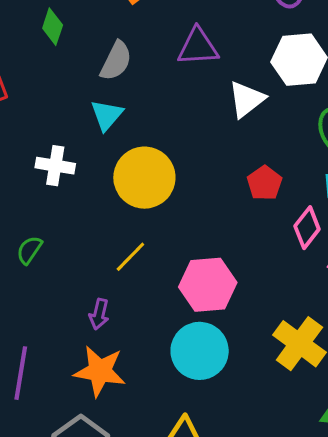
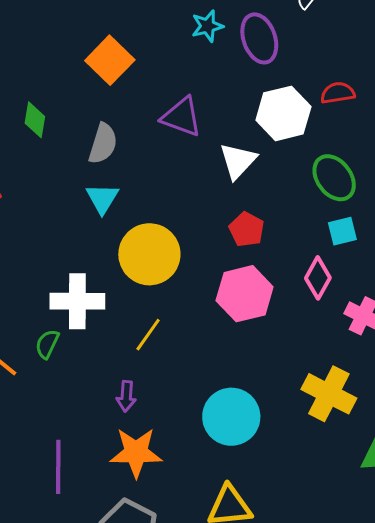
purple triangle: (198, 47) -> (182, 117), turned 33
white cross: (55, 166) -> (77, 301), moved, size x1.4
red pentagon: (265, 183) -> (247, 229), moved
pink hexagon: (208, 285) -> (245, 294), moved

